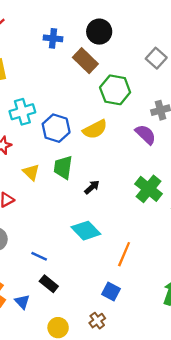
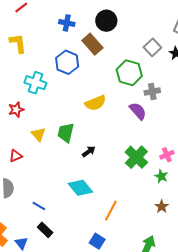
green hexagon: (115, 90) -> (129, 73), moved
cyan cross: (22, 112) -> (35, 83), turned 30
blue hexagon: (56, 128) -> (67, 62), moved

